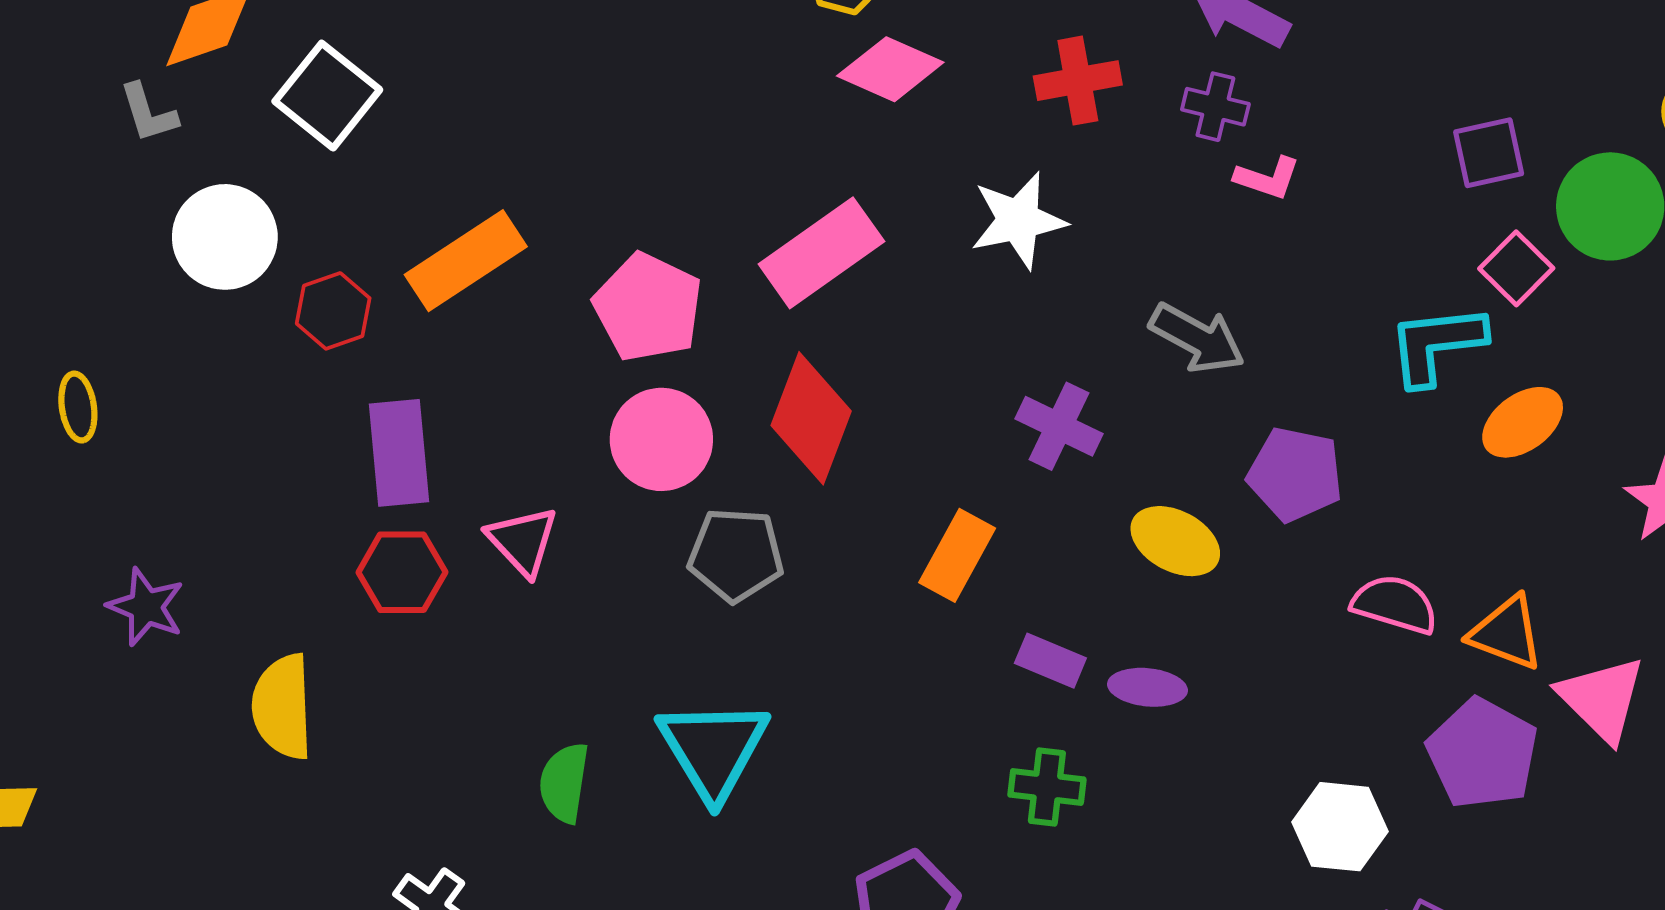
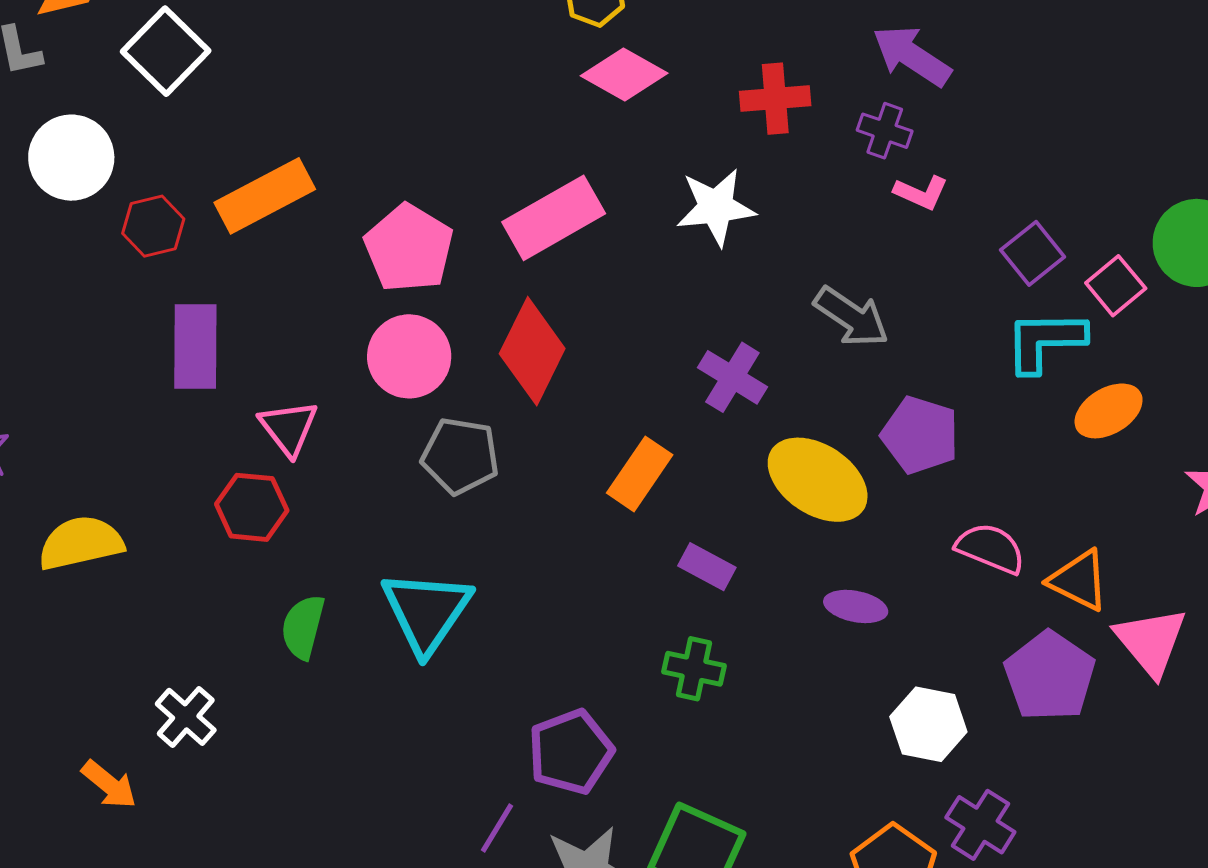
purple square: (1489, 153) -> (1033, 253), moved, turned -32
yellow ellipse: (1175, 541) -> (818, 480), size x1.4
red hexagon: (402, 572) -> (252, 507), moved
purple ellipse: (1147, 687) -> (856, 606), moved
yellow semicircle: (283, 707) -> (81, 543), turned 74

